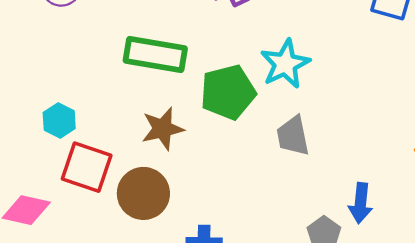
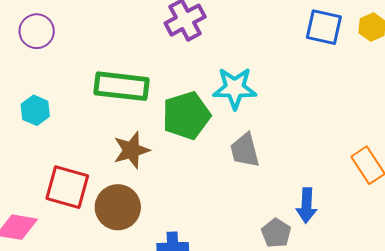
cyan star: (285, 64) -> (235, 88), turned 30
cyan hexagon: (59, 121) -> (35, 110), moved

